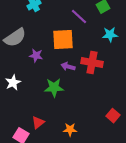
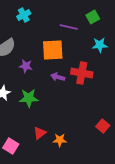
purple line: (79, 17) -> (69, 27), turned -30
green star: (54, 88) -> (29, 98), moved
red triangle: (38, 123) -> (40, 133), moved

